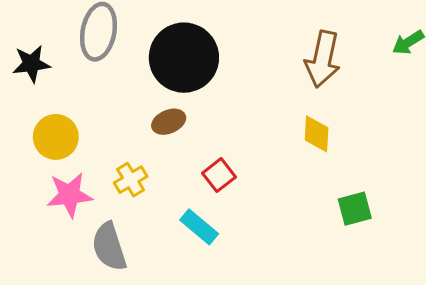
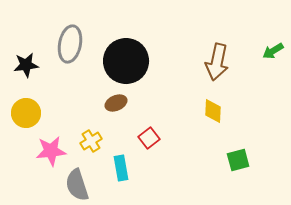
yellow circle: (56, 137) -> (26, 113), moved
cyan rectangle: (199, 227) -> (121, 168), moved, turned 40

